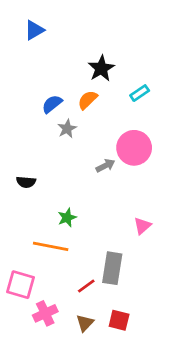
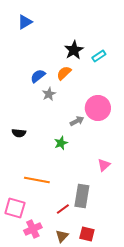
cyan rectangle: (140, 93) -> (99, 56), moved
green star: (67, 218) -> (61, 143), moved

